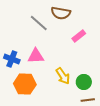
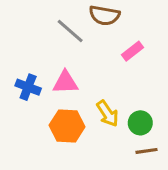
orange hexagon: (25, 84) -> (67, 126), moved

